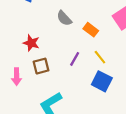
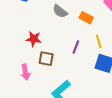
yellow line: (100, 57) -> (99, 41), turned 32
brown square: (41, 66) -> (46, 59), turned 35

